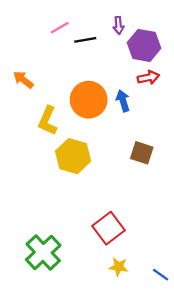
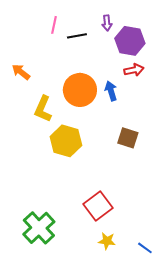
pink line: (60, 28) -> (54, 25), turned -48

